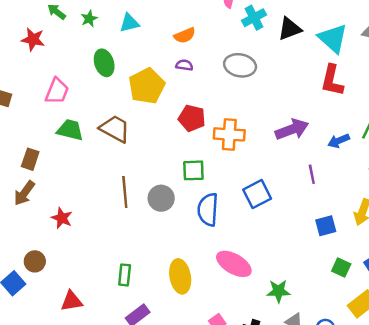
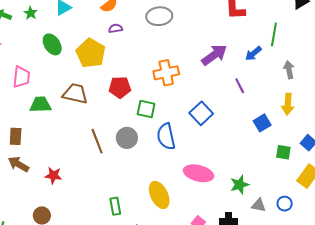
red pentagon: (192, 118) -> (120, 87), moved
green square: (193, 170) -> (146, 109), turned 30
brown arrow: (24, 193) -> (19, 164), turned 100

